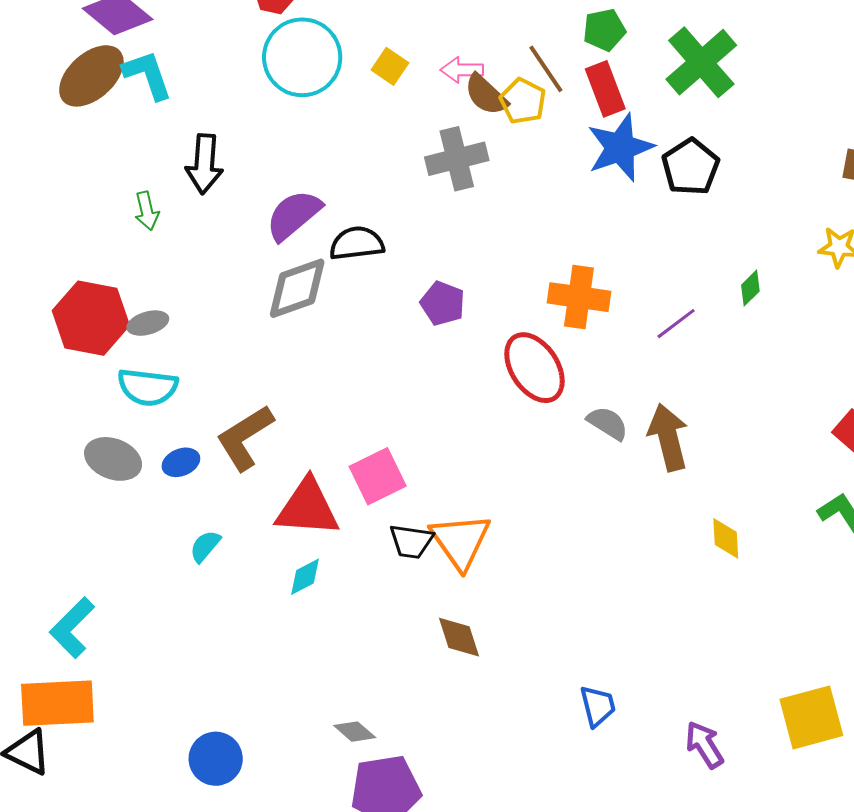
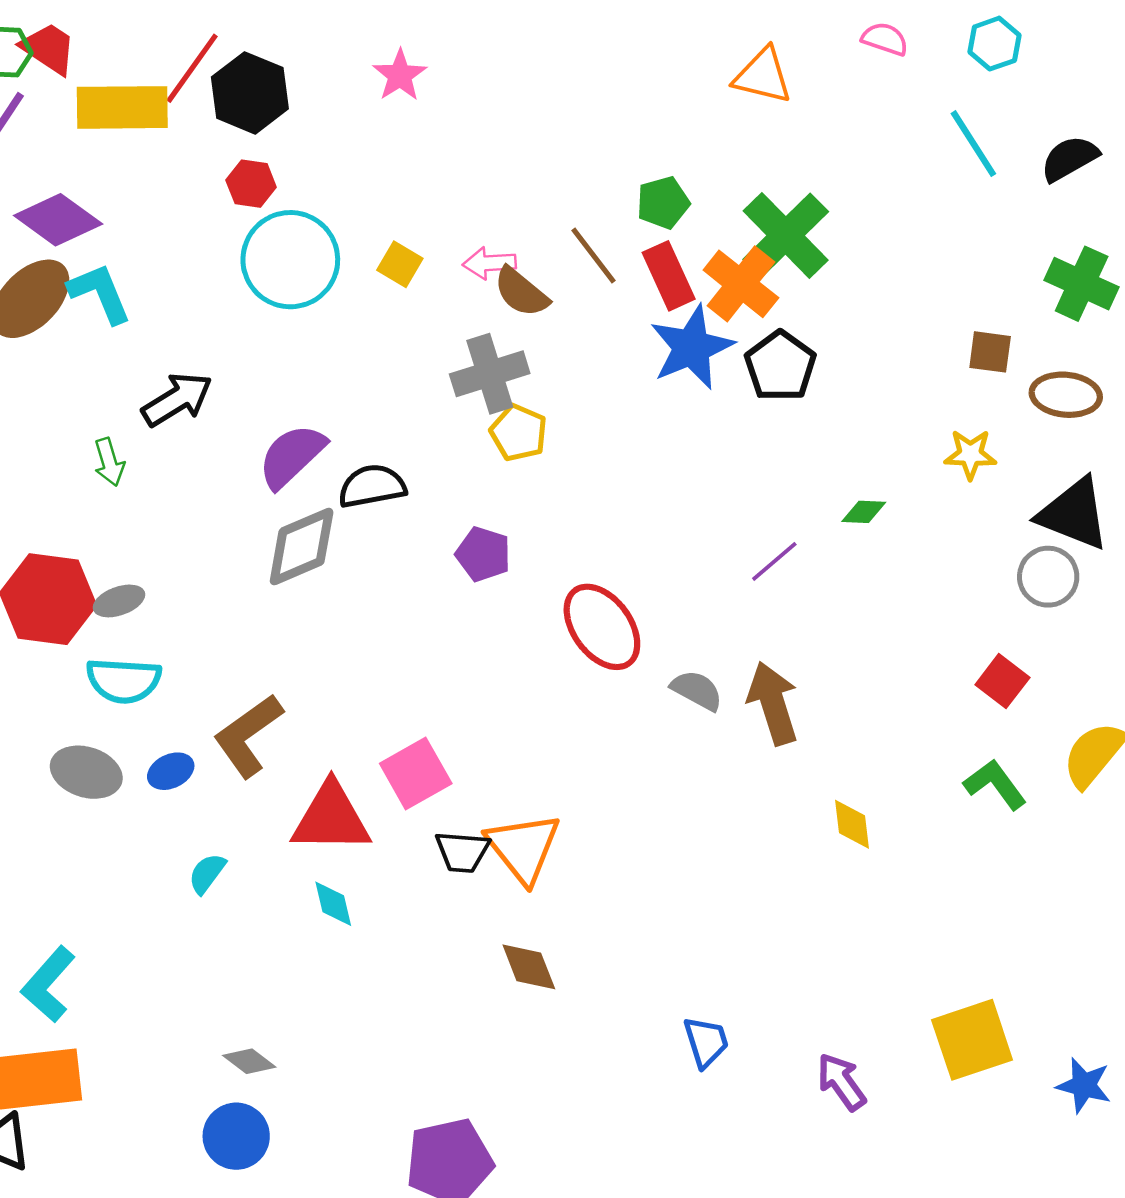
yellow pentagon: (523, 101) -> (519, 433), moved
black arrow: (204, 164) -> (177, 399), turned -122
green diamond: (750, 288) -> (864, 512), turned 51
orange cross: (579, 297) -> (741, 284), moved, turned 34
cyan diamond: (305, 577) -> (333, 904), turned -72
gray diamond: (355, 732) -> (249, 1061), moved

